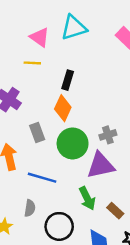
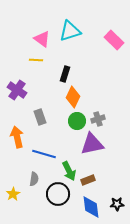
orange diamond: (63, 108) -> (73, 97), moved
green circle: (73, 143) -> (77, 121), moved, size x0.7
green arrow: (87, 198) -> (69, 171), moved
brown rectangle: (115, 211) -> (88, 180), moved, turned -64

